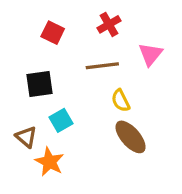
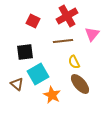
red cross: (109, 24) -> (67, 16), size x1.5
cyan square: (61, 120) -> (38, 74), size x1.5
orange star: (49, 162) -> (52, 95), moved

